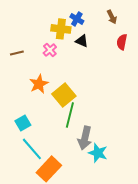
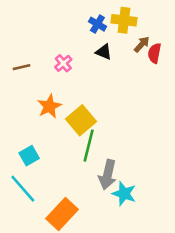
brown arrow: (112, 17) -> (142, 44), moved, turned -112
yellow cross: (61, 29) -> (124, 20), moved
cyan line: (32, 149) -> (23, 189), moved

